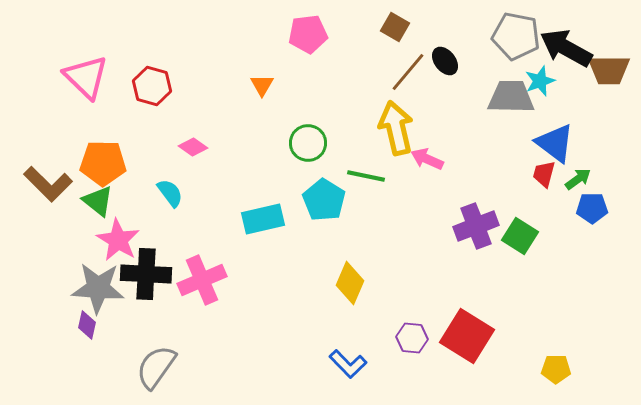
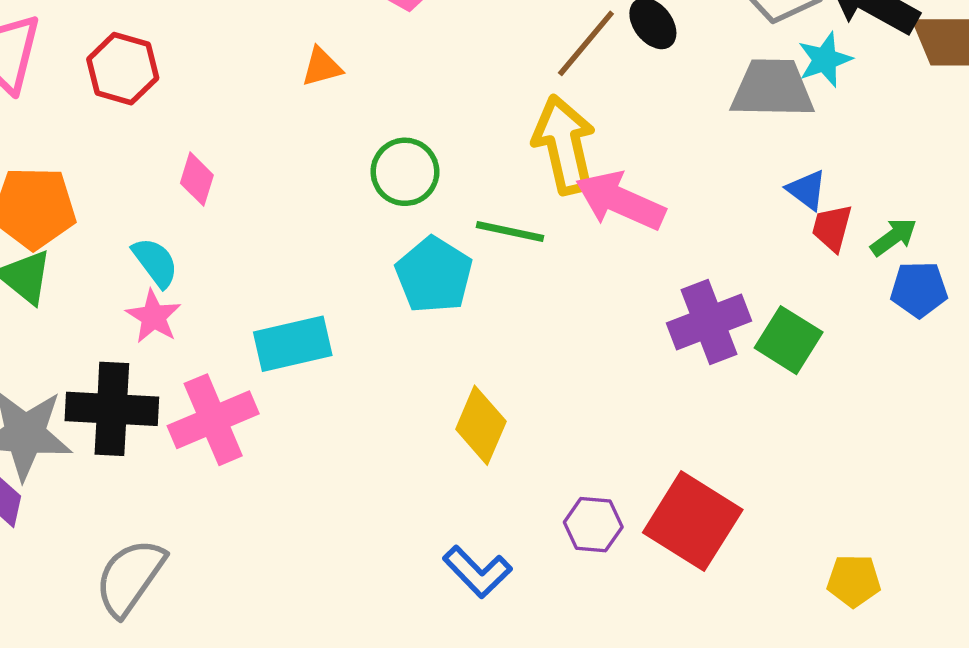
orange triangle: (262, 85) -> (322, 67), turned 45
blue triangle: (555, 143) -> (807, 190), moved, size x0.6
pink diamond: (193, 147) -> (197, 179), turned 72
pink arrow: (427, 159) -> (620, 201), size x1.5
cyan rectangle: (263, 219) -> (293, 344), moved
pink star: (118, 240) -> (153, 317), moved, size x0.7

